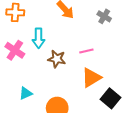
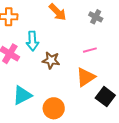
pink line: (86, 51) -> (90, 50), moved
cyan triangle: (26, 93) -> (22, 95), size x1.5

